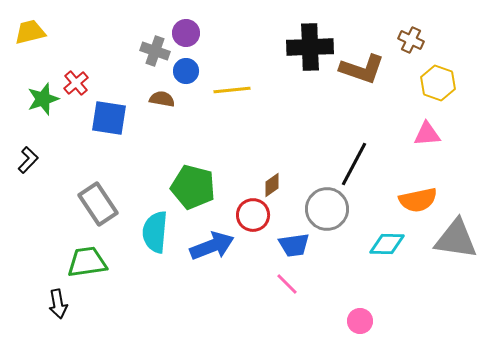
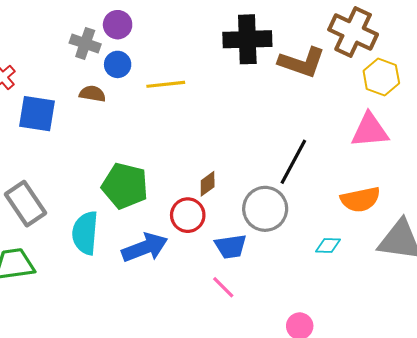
brown cross: (411, 40) -> (353, 32), size x1.8
pink triangle: (427, 134) -> (370, 130), size x1.4
cyan diamond: (387, 244) -> (328, 245), size x0.7

